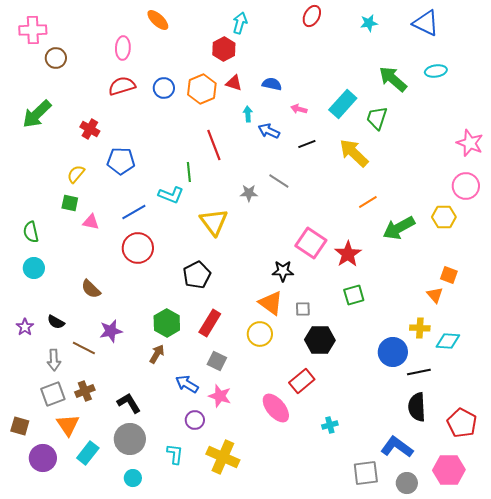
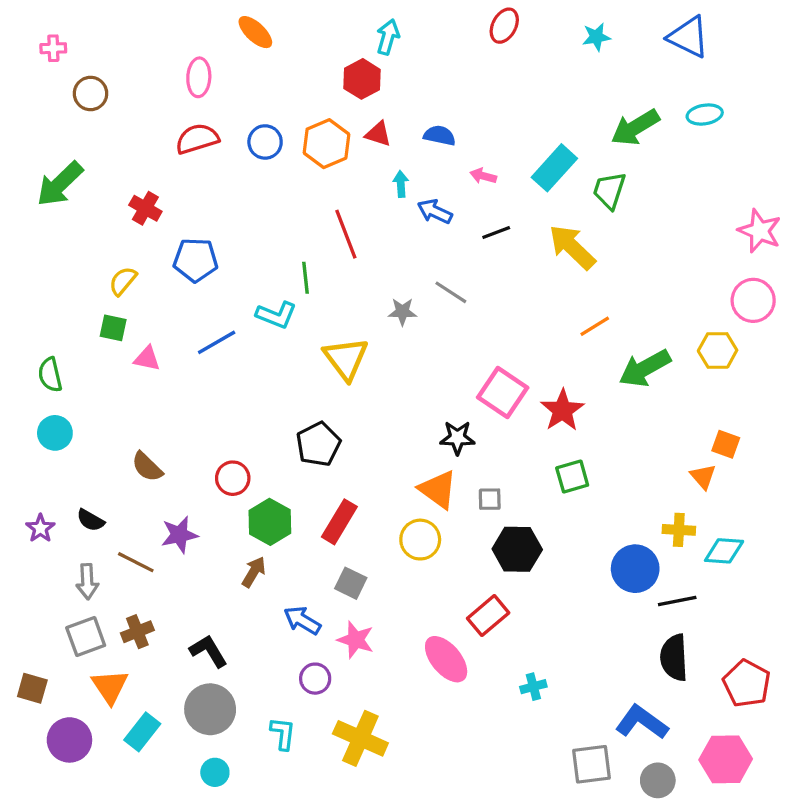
pink cross: (33, 30) -> (53, 48), size x0.6
green arrow: (393, 79) -> (635, 127), turned -72
red circle: (138, 248) -> (233, 478), moved, size x0.7

